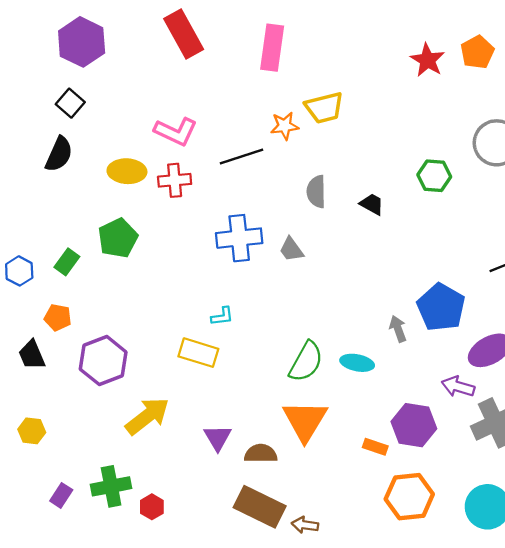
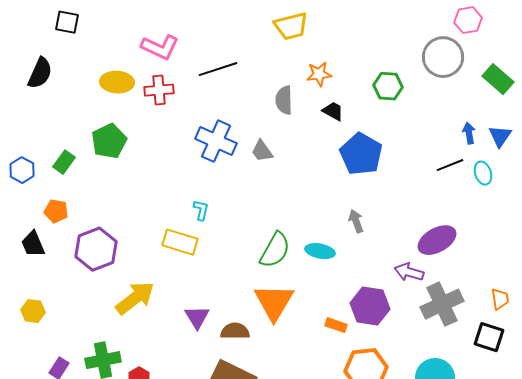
black square: (70, 103) -> (67, 22), turned -30
orange star: (285, 126) -> (319, 74), moved
black semicircle: (59, 154) -> (40, 73), moved
blue cross: (239, 238) -> (216, 141), turned 30
blue pentagon: (441, 307) -> (361, 154), moved
cyan L-shape: (222, 316) -> (201, 210), turned -70

